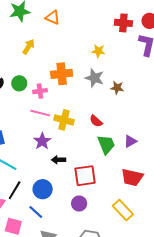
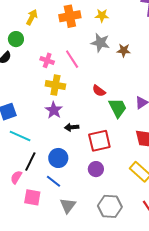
orange cross: (62, 74) -> (70, 16), moved
green circle: (19, 83) -> (16, 39), moved
pink cross: (40, 91) -> (47, 60), turned 32
pink line: (40, 113) -> (72, 59), moved, turned 48
yellow cross: (64, 120) -> (55, 85), moved
red semicircle: (96, 121) -> (99, 91), moved

